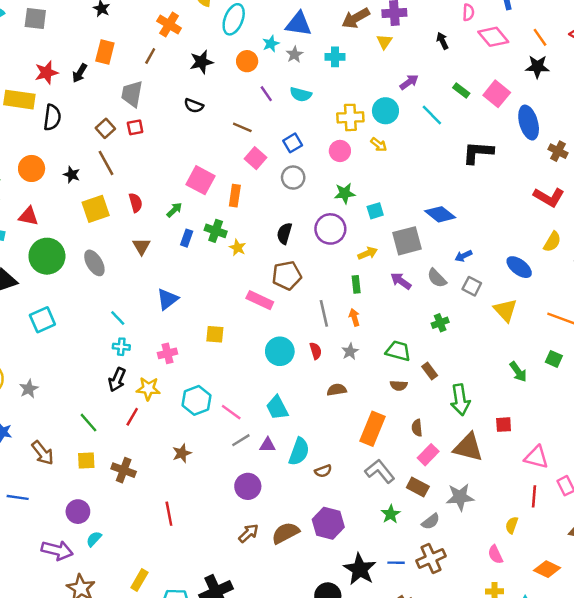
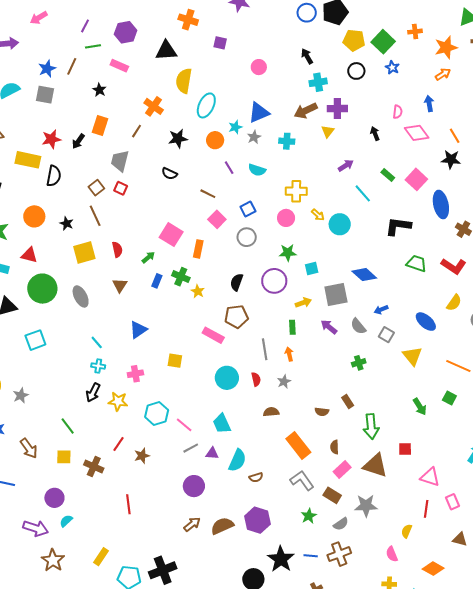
blue triangle: (299, 24) -> (259, 113), turned -35
cyan circle: (385, 111) -> (340, 224), moved
red square: (135, 127) -> (121, 188), turned 32
green trapezoid: (398, 351) -> (417, 263), moved
red line: (132, 417) -> (118, 444), moved
orange rectangle: (373, 429) -> (298, 446), turned -64

